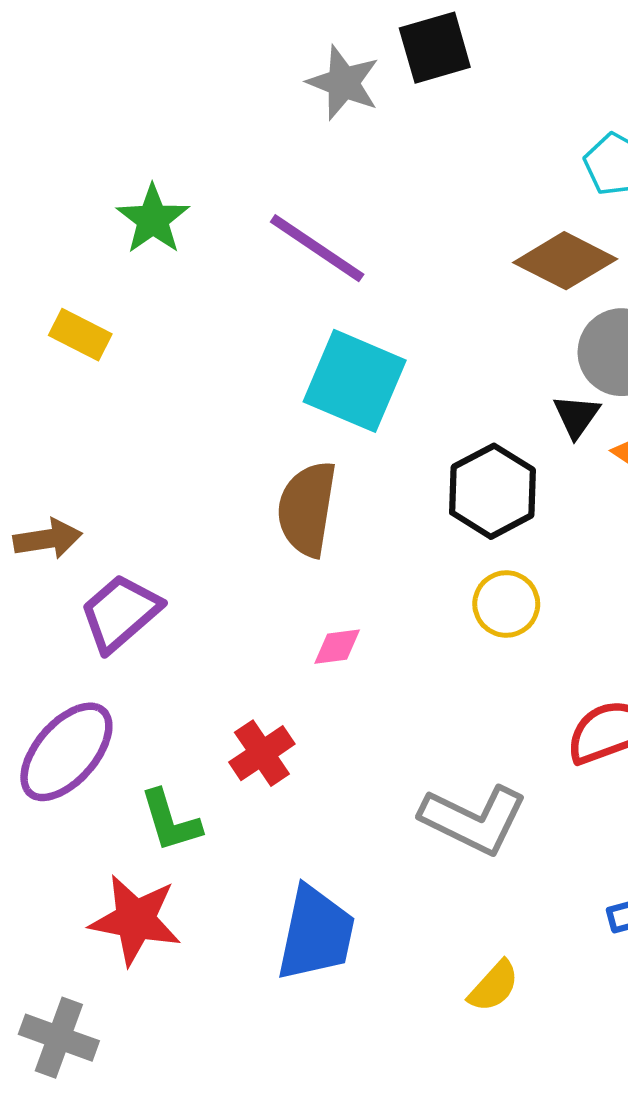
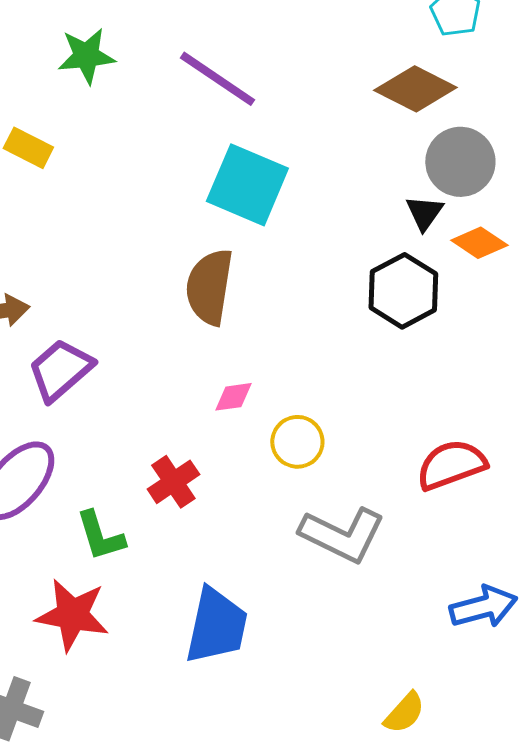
green star: (153, 219) -> (86, 56), turned 30
black hexagon: (492, 491) -> (403, 291), moved
yellow circle: (506, 604) -> (297, 442), moved
yellow semicircle: (494, 986) -> (404, 713), moved

